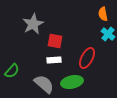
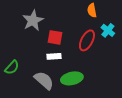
orange semicircle: (103, 14) -> (92, 10), moved
red ellipse: (87, 58) -> (87, 40), moved

